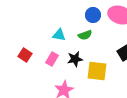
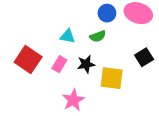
red square: (25, 55) -> (28, 60), size x1.6

